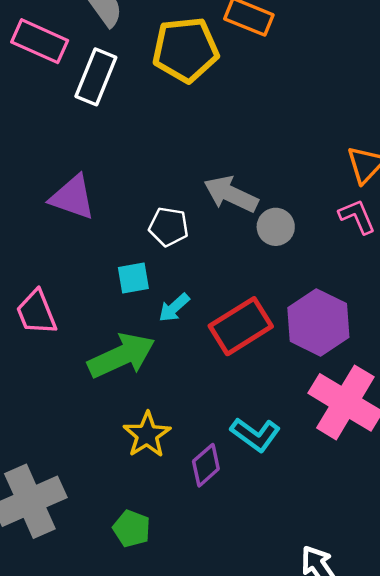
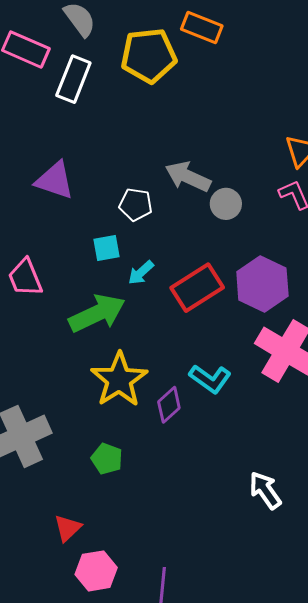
yellow star: (147, 435) -> (119, 380), size x1.4

